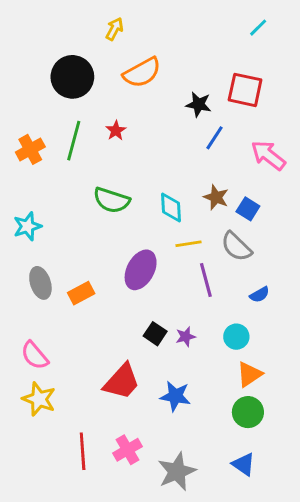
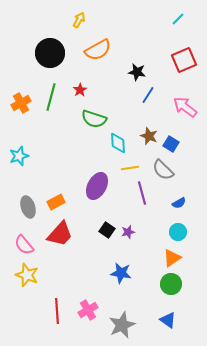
red square: (245, 90) -> (184, 60), moved, turned -35
green semicircle: (112, 200) -> (94, 119), moved
gray ellipse: (40, 283) -> (28, 207), moved
cyan circle: (236, 337) -> (178, 232), moved
red trapezoid: (122, 382) -> (60, 234), moved

